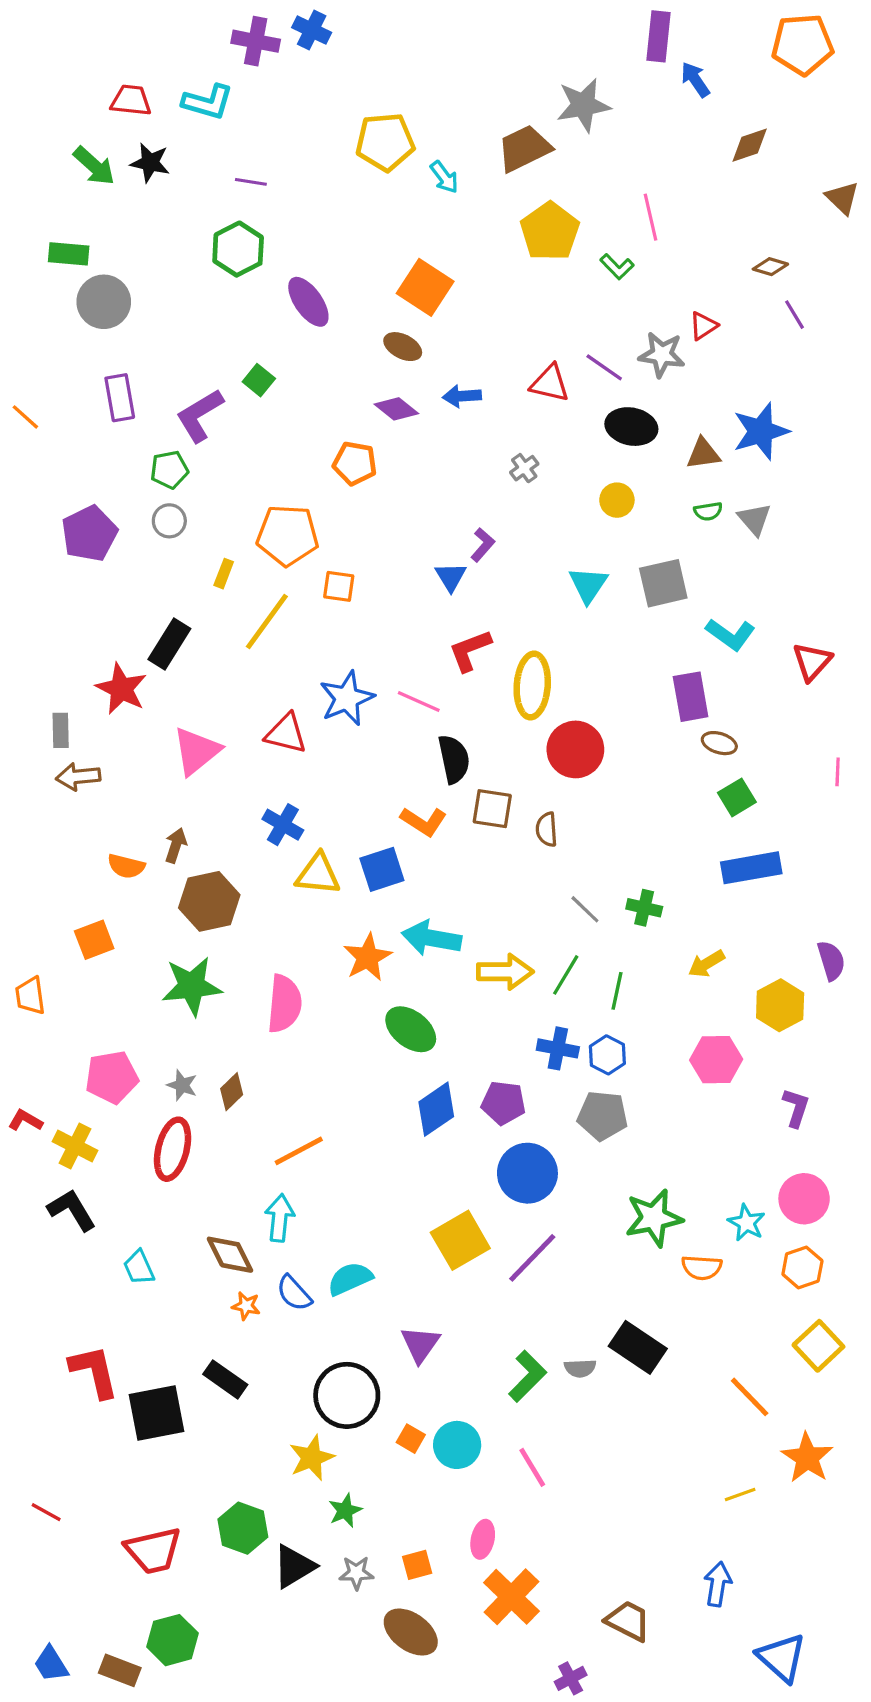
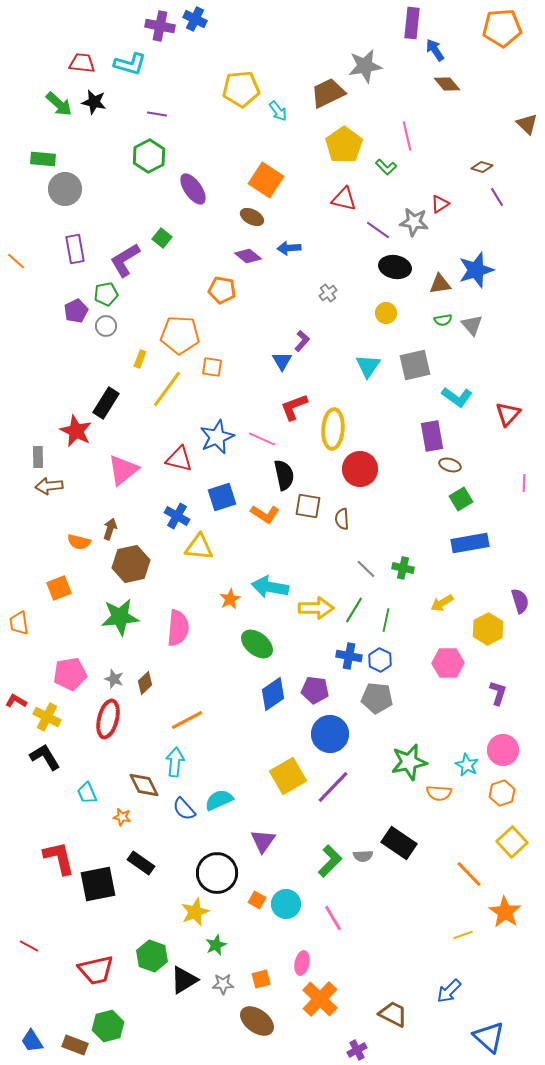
brown diamond: (750, 145) -> (447, 84), moved, turned 68
red triangle: (550, 383) -> (344, 199), moved
purple pentagon: (89, 534) -> (76, 311), moved, size x0.7
blue square: (382, 869) -> (222, 497), moved
orange star: (368, 957) -> (230, 599), size x0.7
orange star: (246, 1306) -> (122, 817), moved
blue arrow: (718, 1584) -> (449, 991), turned -144

